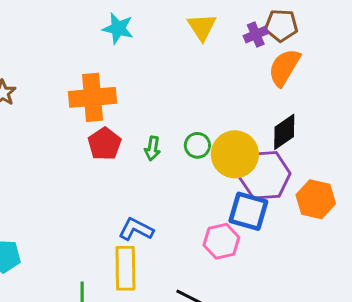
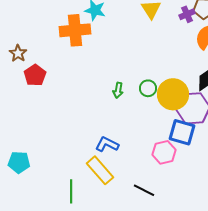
orange cross: (93, 97) -> (75, 30), moved
red pentagon: (105, 144) -> (35, 75), moved
yellow rectangle: (125, 268) -> (100, 170), turned -40

